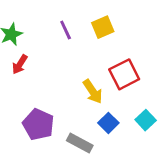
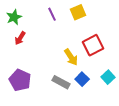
purple pentagon: (38, 124) -> (20, 80), moved
gray rectangle: (80, 143) -> (61, 82), moved

